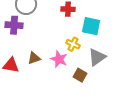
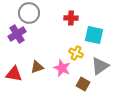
purple cross: (14, 25) -> (17, 34), turned -36

